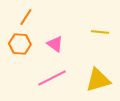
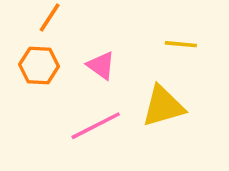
yellow triangle: (98, 80) -> (163, 106), moved

